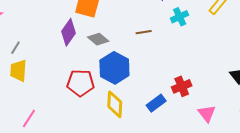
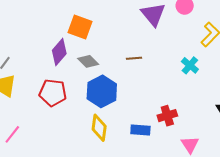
cyan cross: (180, 17) -> (190, 65), moved, turned -30
red pentagon: (81, 83) -> (53, 93), moved
blue rectangle: (156, 103) -> (140, 130), turned 36

